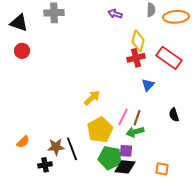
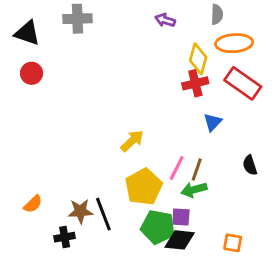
orange ellipse: (176, 17) -> (234, 43), moved

